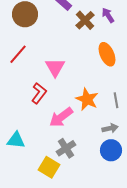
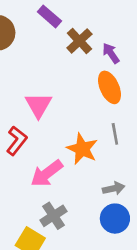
purple arrow: (108, 15) -> (111, 53), moved
gray line: (116, 100) -> (115, 134), moved

